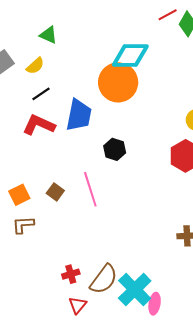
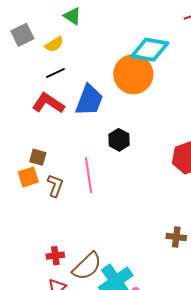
brown square: (55, 192) -> (38, 157), moved, turned -30
orange square: (19, 195) -> (28, 177), moved
brown L-shape: (23, 225) -> (55, 186), moved, turned 105

